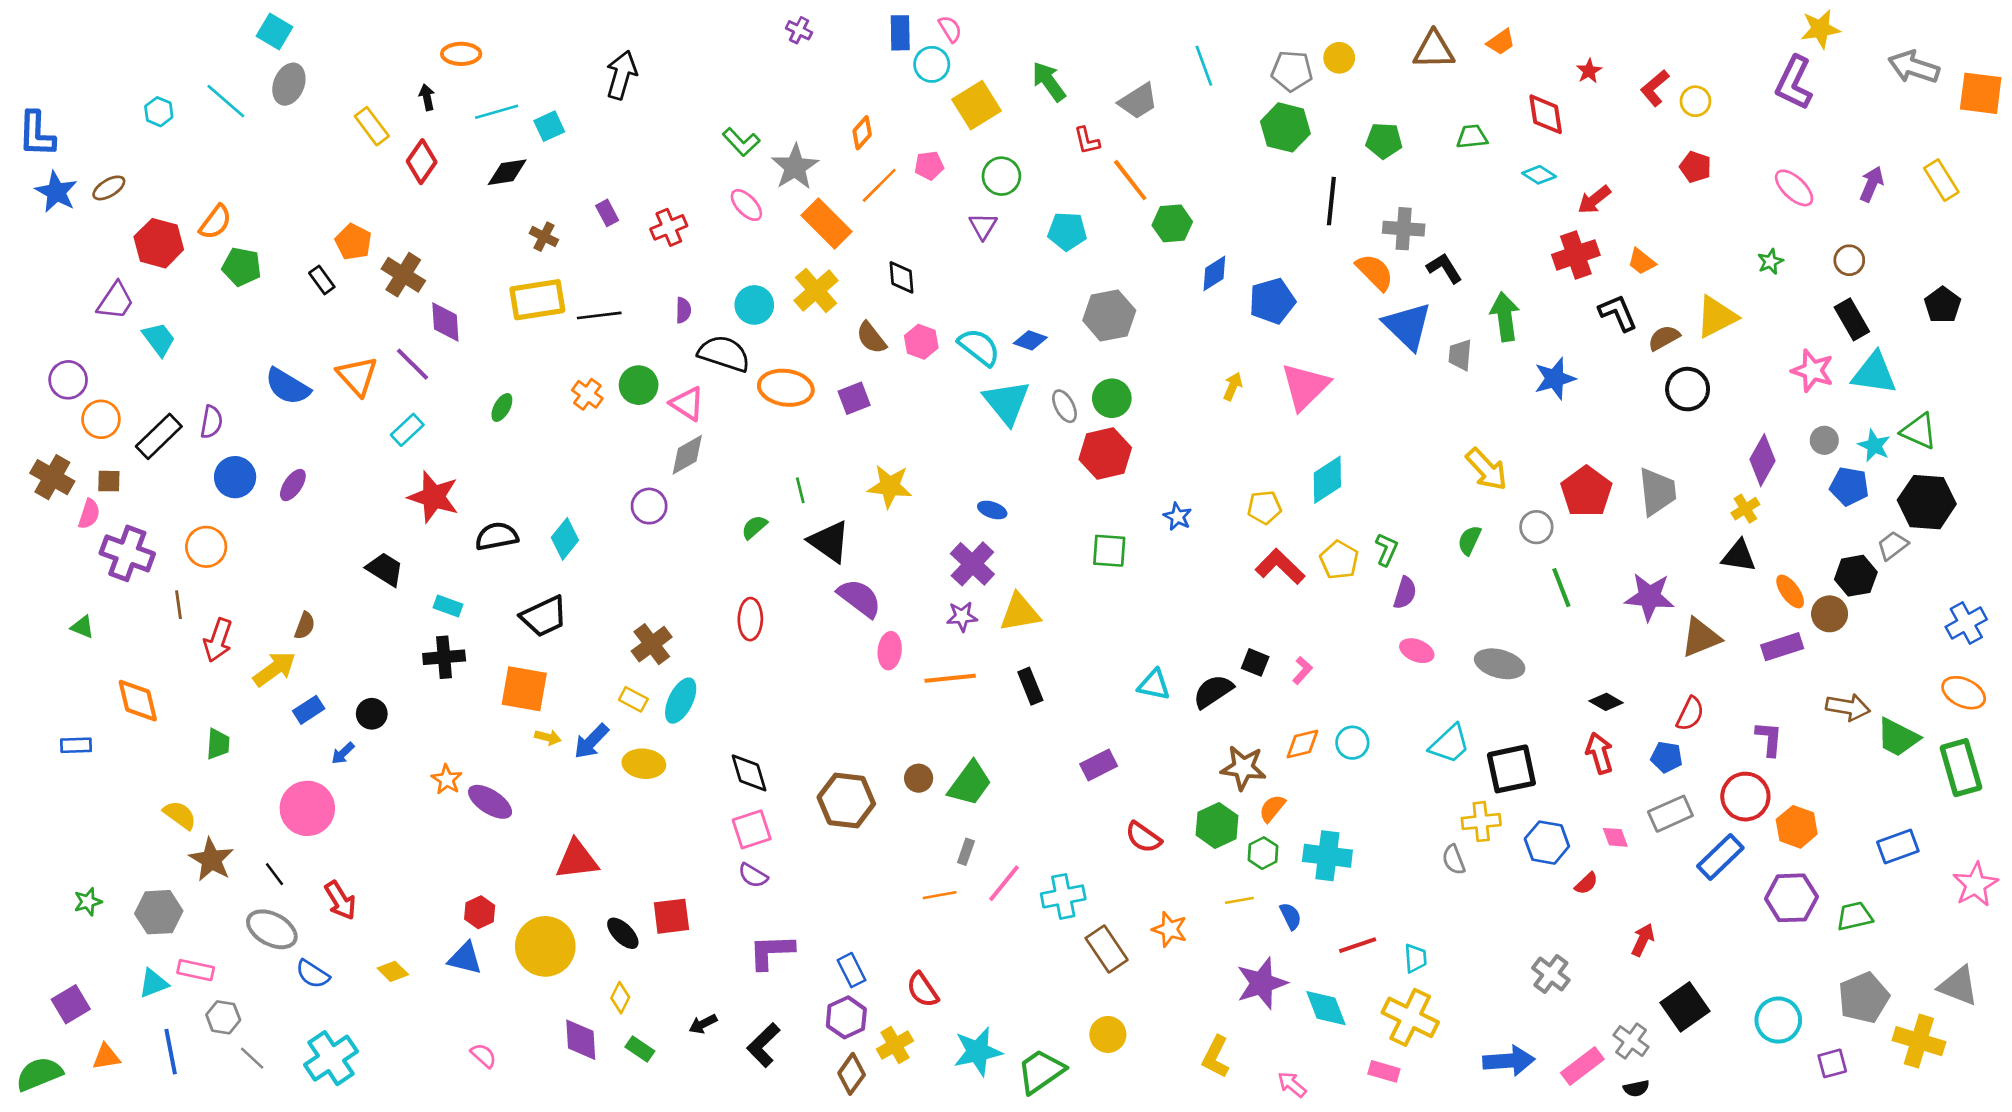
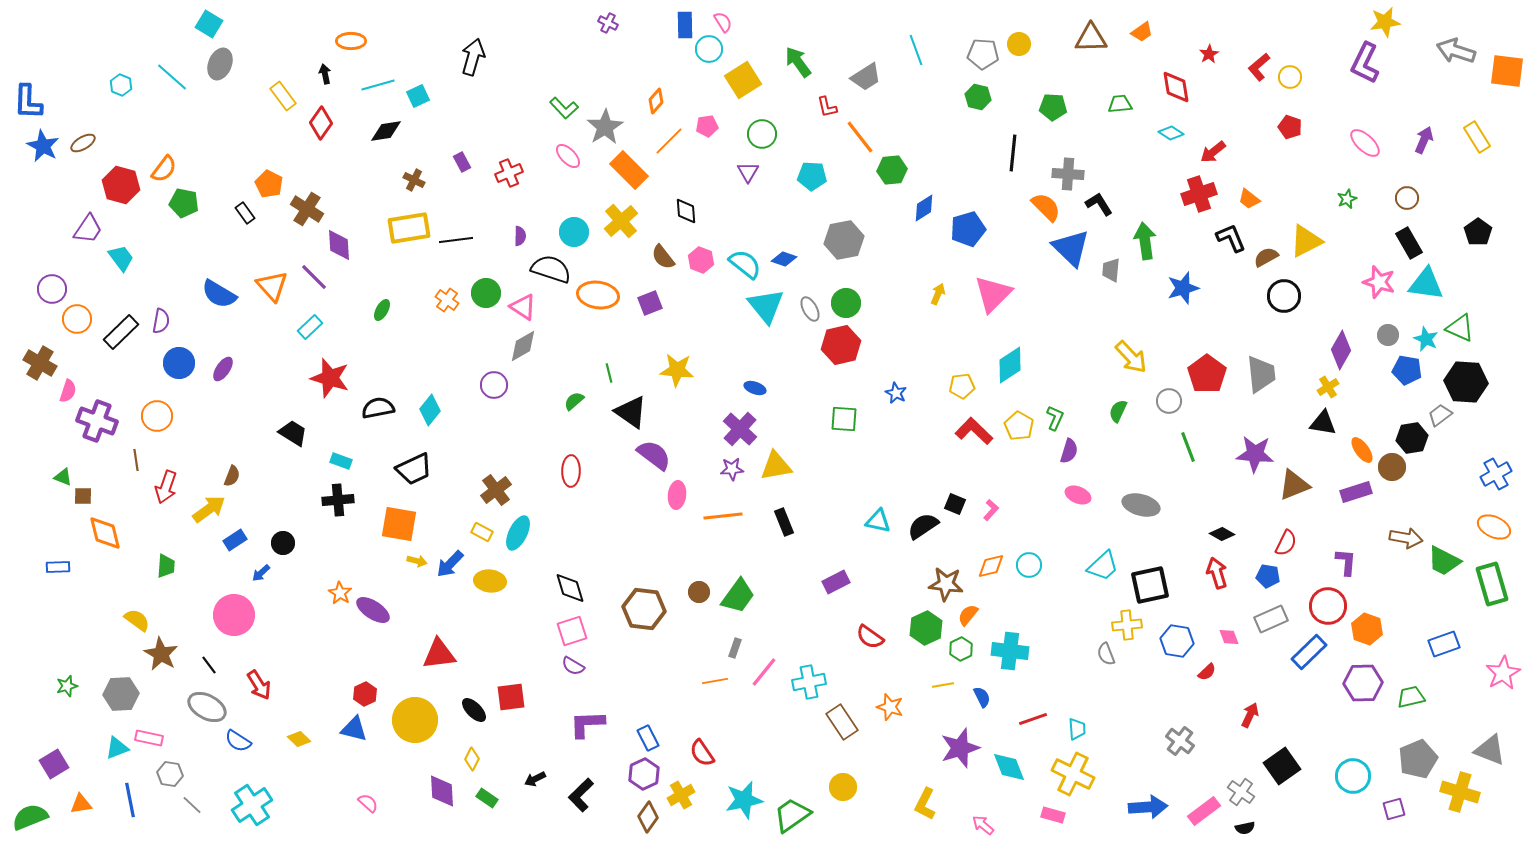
green hexagon: (1285, 127) -> (978, 97), size x0.7
brown square: (109, 481) -> (83, 496), moved

